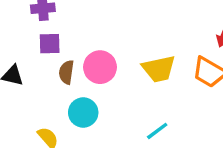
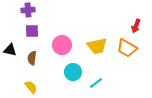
brown semicircle: (66, 72) -> (32, 58), moved
cyan circle: (83, 113) -> (73, 72), moved

